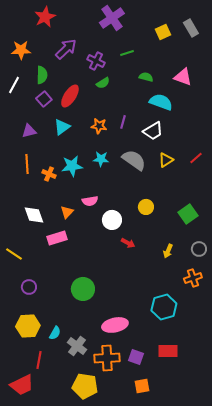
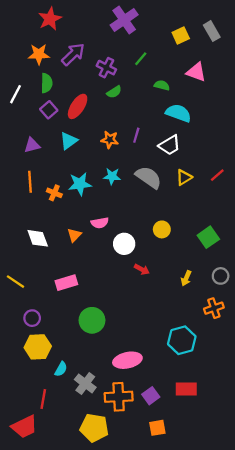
orange star: (21, 50) -> (39, 54), moved
green line: (127, 53) -> (141, 59), turned -32
pink triangle: (183, 77) -> (196, 72), moved
pink rectangle: (57, 238) -> (66, 283), moved
yellow hexagon: (28, 326) -> (38, 347), moved
purple square: (136, 357) -> (151, 396), turned 35

